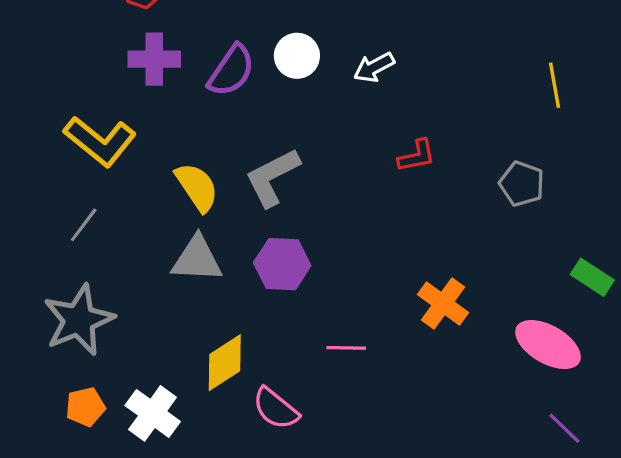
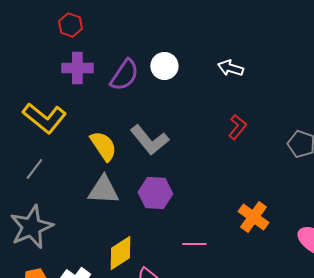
white arrow: (374, 67) -> (230, 68), moved, turned 45
red L-shape: (417, 156) -> (237, 127), turned -40
gray L-shape: (272, 177) -> (149, 140), turned -102

